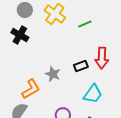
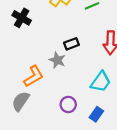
black rectangle: (81, 66) -> (71, 44), moved

